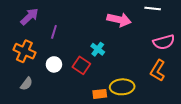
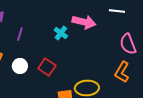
pink semicircle: (164, 42) -> (128, 44), turned 85
cyan cross: (98, 49) -> (61, 33), moved

